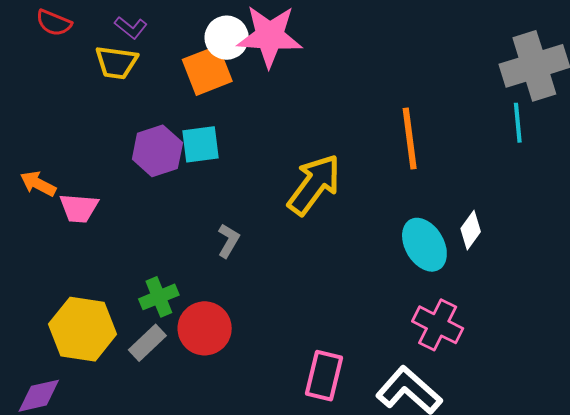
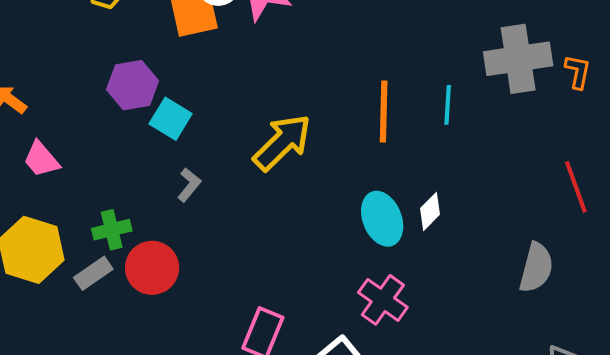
cyan line: (518, 123) -> (448, 105), moved
cyan square: (200, 144) -> (171, 119), moved, turned 30
pink trapezoid: (79, 208) -> (41, 159), moved, turned 36

